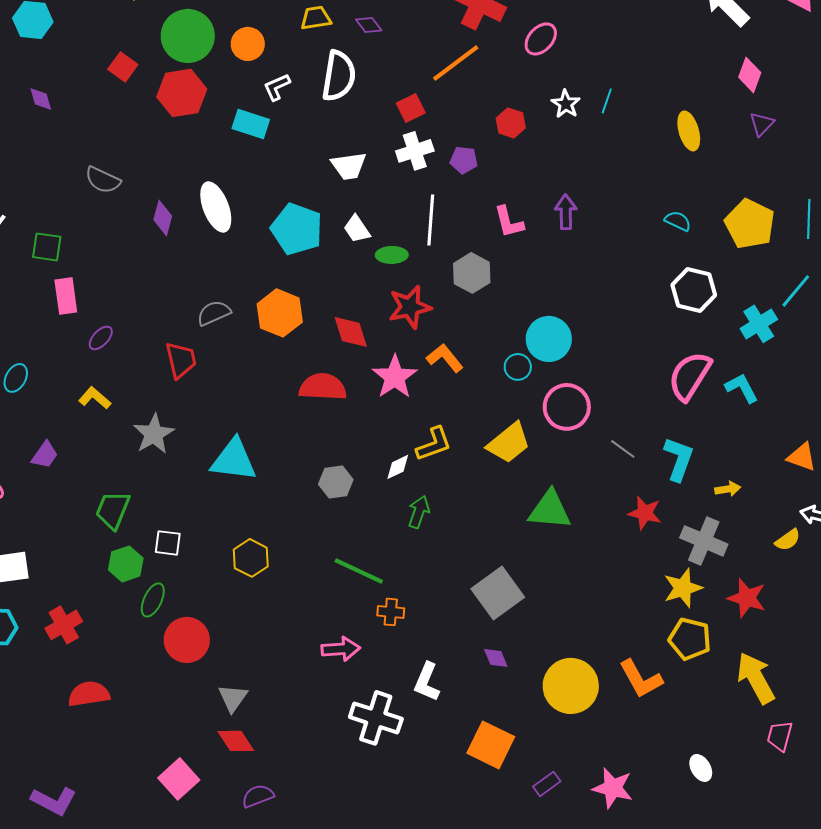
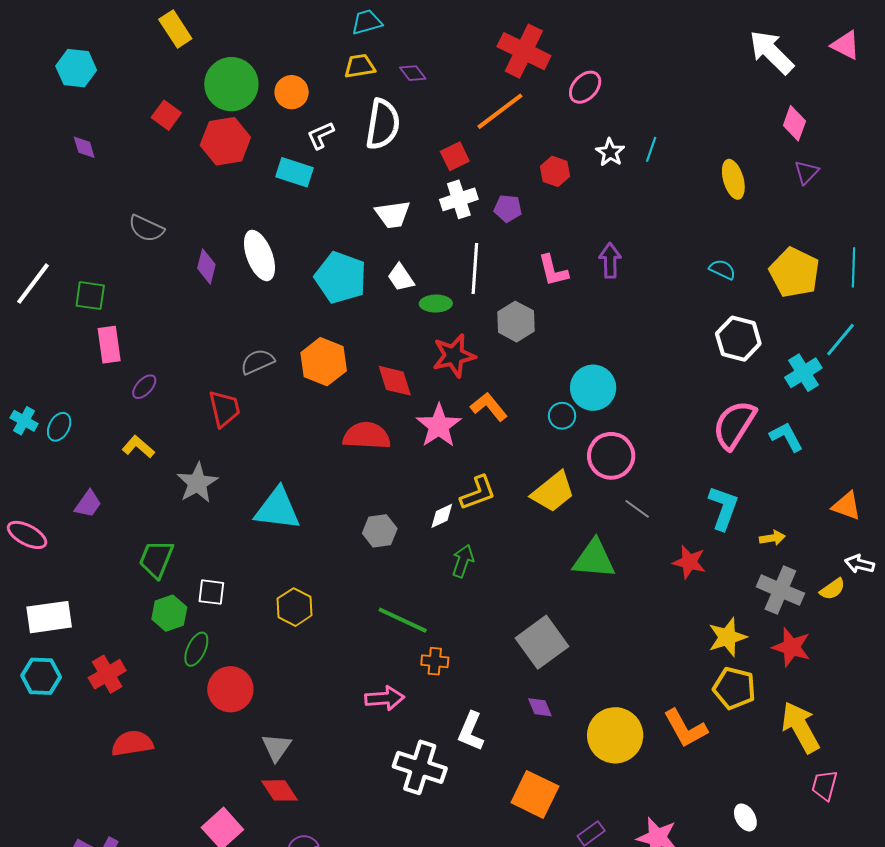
gray line: (623, 449) -> (637, 509), moved
gray cross: (704, 541) -> (780, 590), moved

